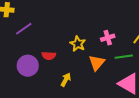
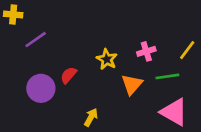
red semicircle: (49, 56) -> (69, 75), turned 128
yellow arrow: (66, 80) -> (91, 117), moved

